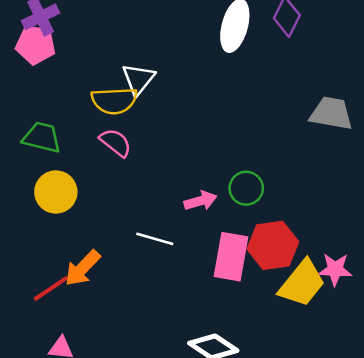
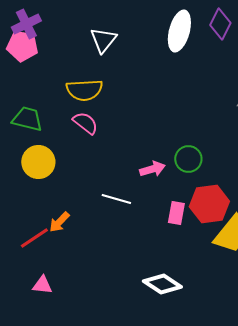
white triangle: (138, 79) -> (103, 40), moved
pink rectangle: (231, 257) -> (176, 213), size x0.6
orange arrow: (82, 268) -> (59, 222), size x0.7

